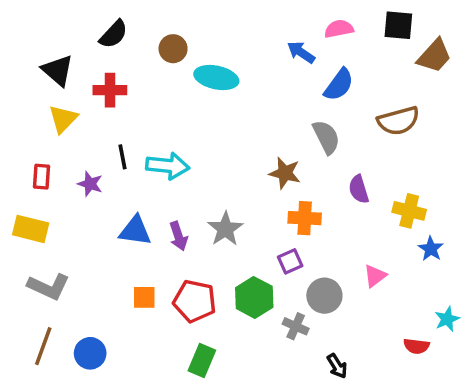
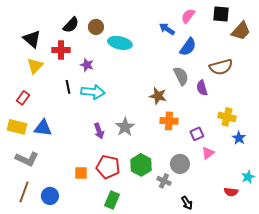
pink semicircle: (339, 29) -> (188, 16), turned -42
black semicircle: (114, 34) -> (71, 25), moved
red rectangle: (41, 177) -> (23, 98), turned 32
purple star: (90, 184) -> (87, 65), moved
purple semicircle: (359, 189) -> (202, 88), moved
blue triangle: (135, 231) -> (43, 128), moved
purple square: (290, 261) -> (197, 134), moved
orange square: (144, 297) -> (81, 173), moved

